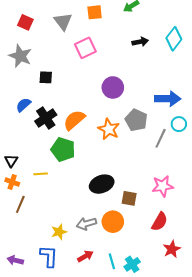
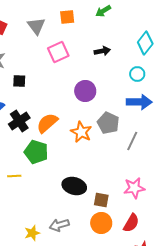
black arrow: (140, 42) -> (102, 51), moved
cyan circle: (179, 124) -> (137, 74), moved
black ellipse: (102, 184) -> (74, 186), turned 35
orange circle: (113, 222) -> (101, 223), moved

